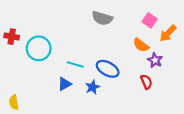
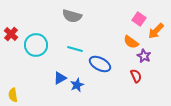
gray semicircle: (102, 18) -> (72, 16), moved
red cross: (12, 37) -> (11, 34), turned 32
cyan line: (75, 65) -> (75, 49), moved
blue star: (93, 87) -> (77, 85), moved

